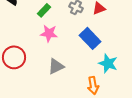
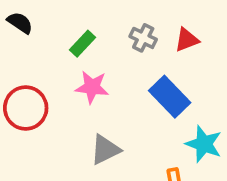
red circle: (14, 57) -> (26, 108), moved

